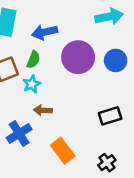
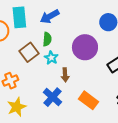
purple circle: (78, 57) -> (85, 47), moved
brown arrow: (43, 110) -> (65, 75), turned -80

